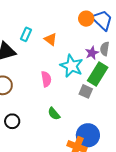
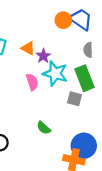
purple star: (92, 53) -> (43, 56), moved
green rectangle: (98, 74) -> (85, 78), turned -45
pink semicircle: (46, 79) -> (32, 82), moved

